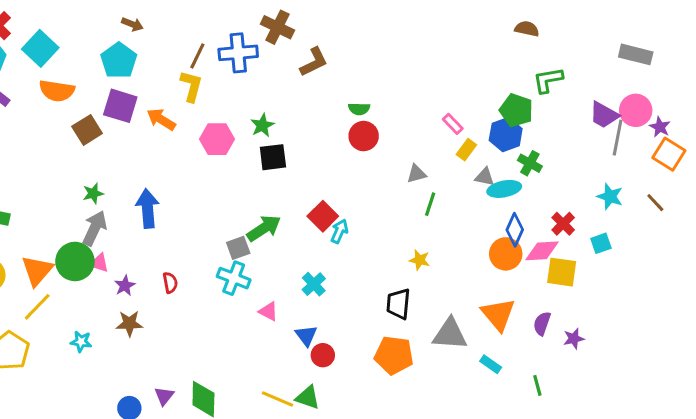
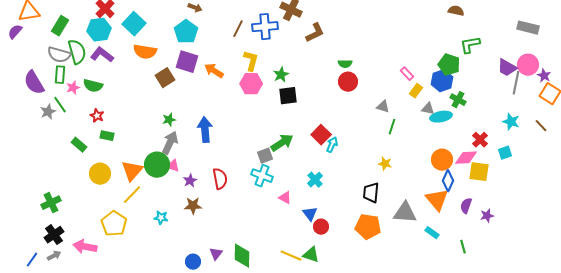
yellow L-shape: (191, 86) -> (251, 61), moved
gray triangle: (417, 174) -> (383, 107), turned 32
blue diamond: (515, 230) -> (448, 181), moved
red semicircle: (170, 283) -> (220, 179), size x1.5

